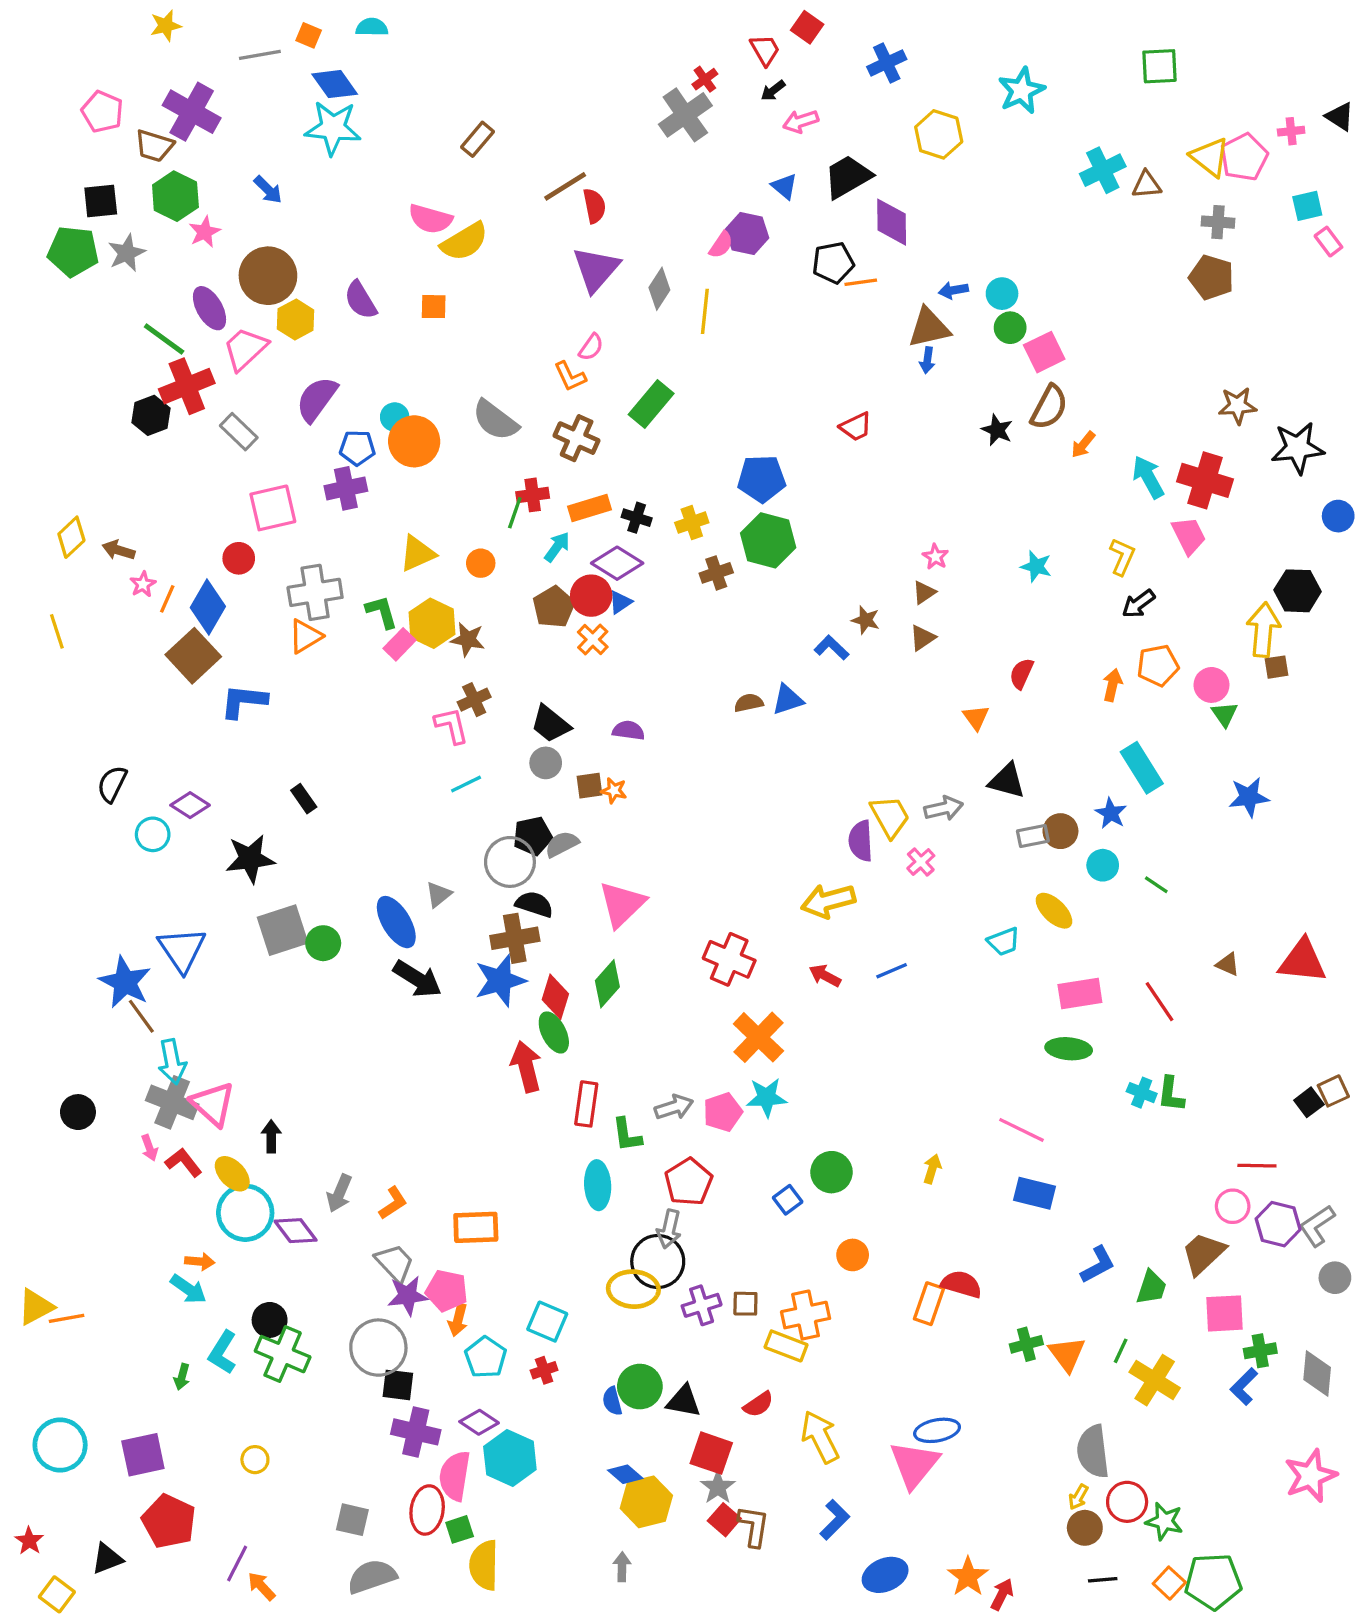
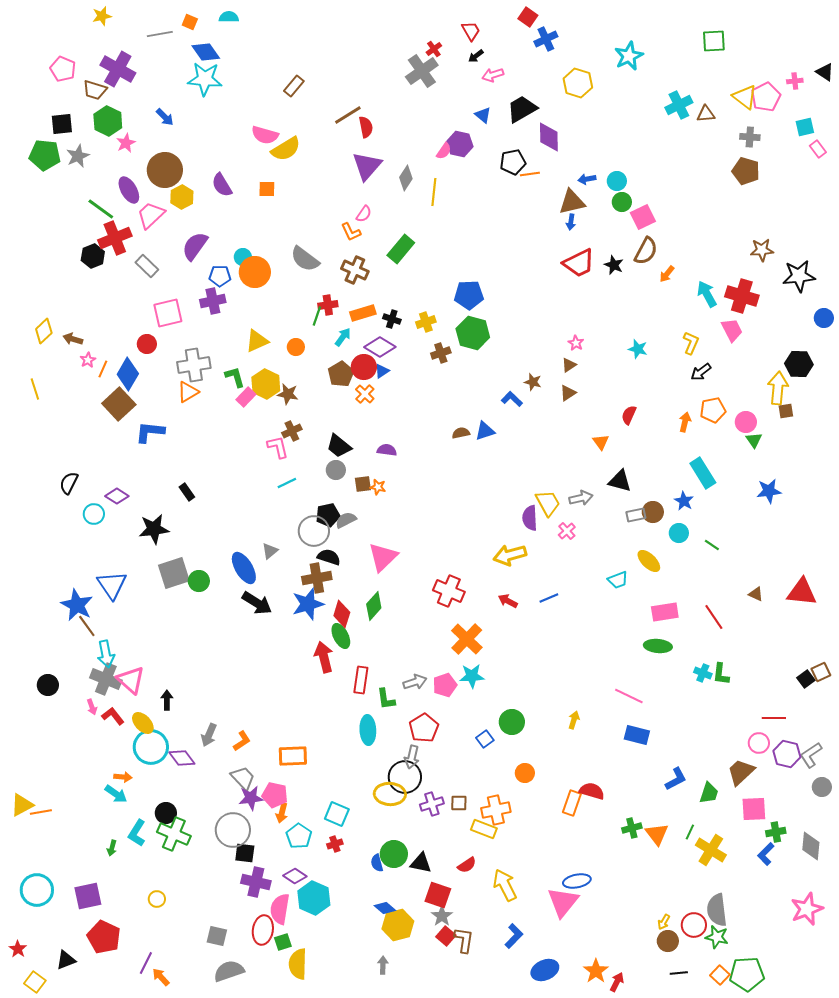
red square: (807, 27) -> (528, 17), moved
red trapezoid: (856, 427) -> (579, 263), moved, size x1.6
gray semicircle: (1093, 1451) -> (717, 910), moved

